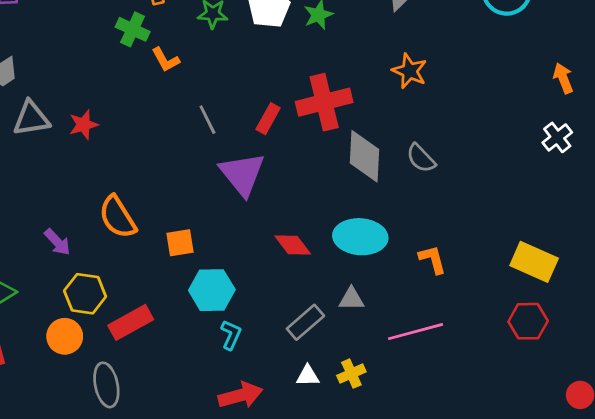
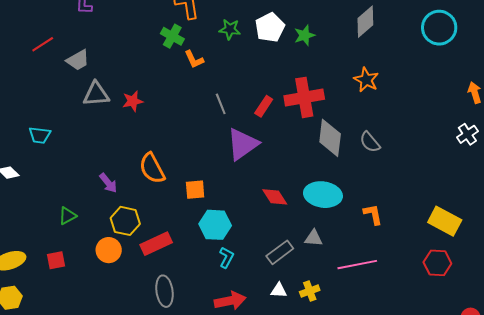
purple triangle: (242, 174) -> (243, 144), turned 30
gray ellipse: (106, 385) -> (164, 291), moved

